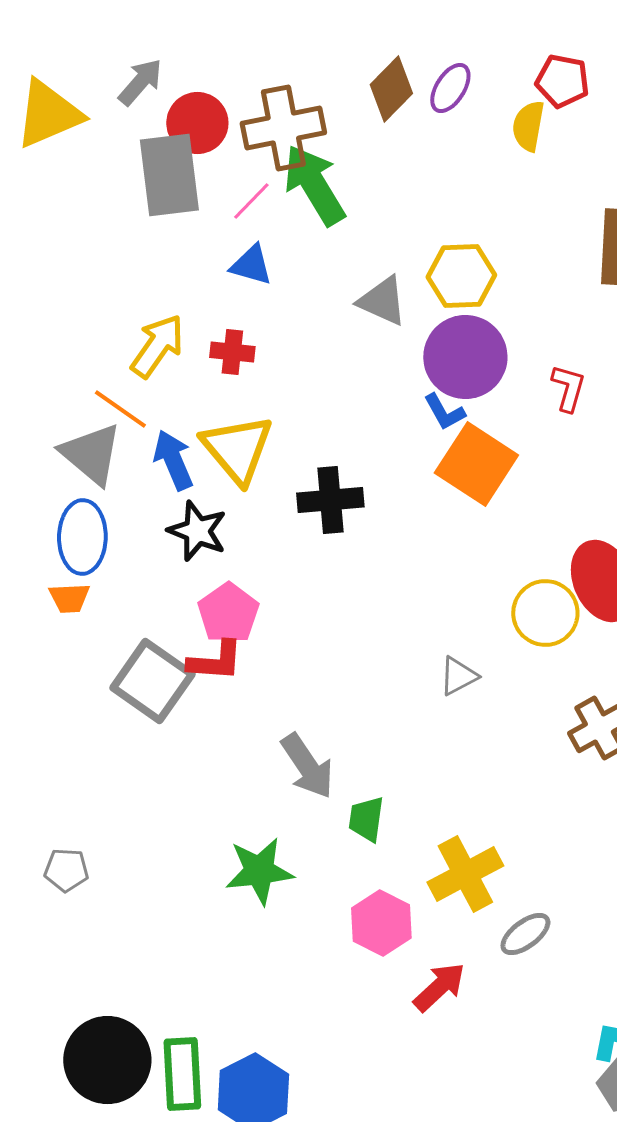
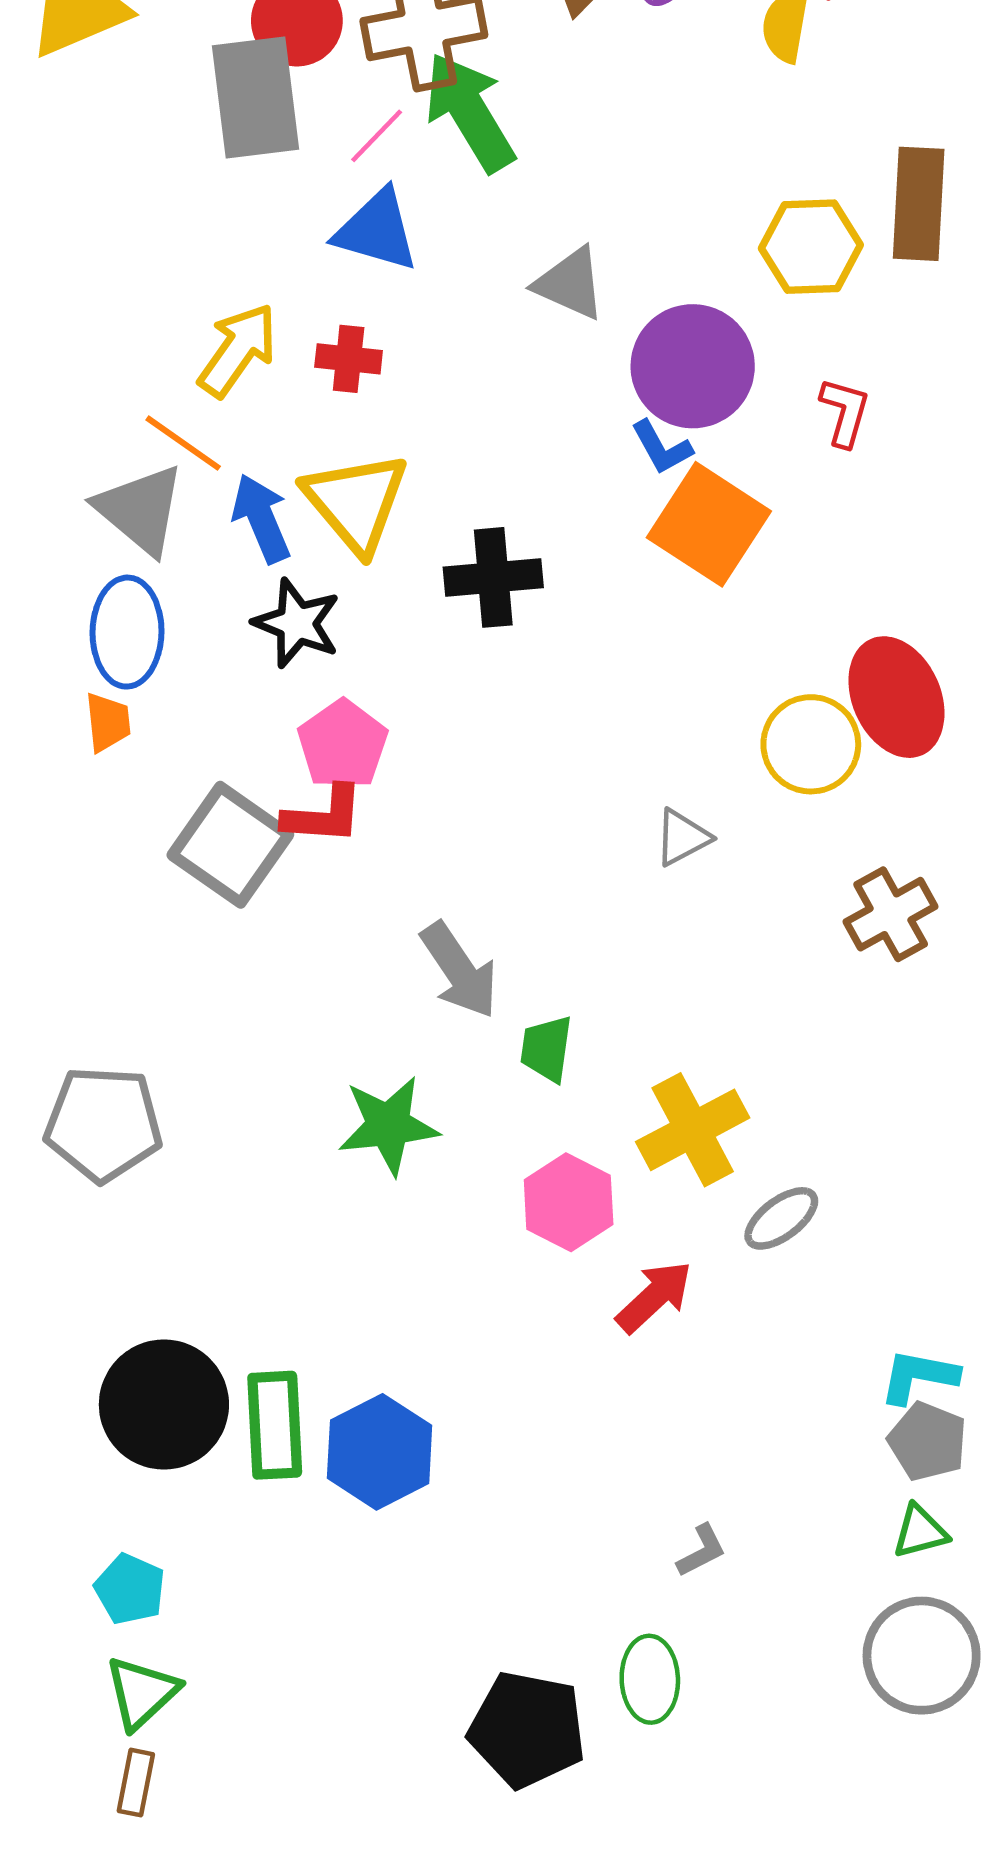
blue triangle: (251, 265) -> (377, 230), size x1.4
yellow hexagon: (461, 276) -> (811, 247), moved
orange trapezoid: (69, 598) -> (108, 722), turned -93
gray pentagon: (66, 870) -> (103, 1124), size x1.8

